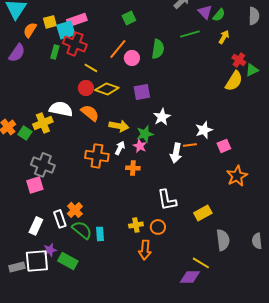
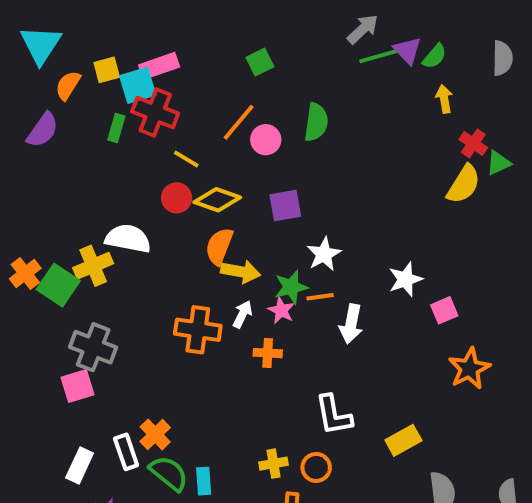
green line: (190, 34) -> (378, 56), moved
yellow arrow: (224, 37) -> (444, 99), turned -40
orange semicircle: (90, 113) -> (219, 246), moved, turned -108
green square: (25, 133) -> (58, 285), size x1.5
orange line: (190, 145) -> (320, 297), moved

